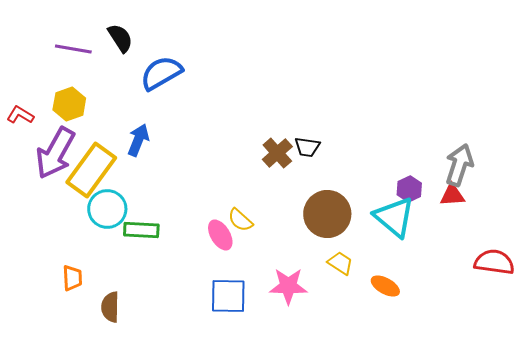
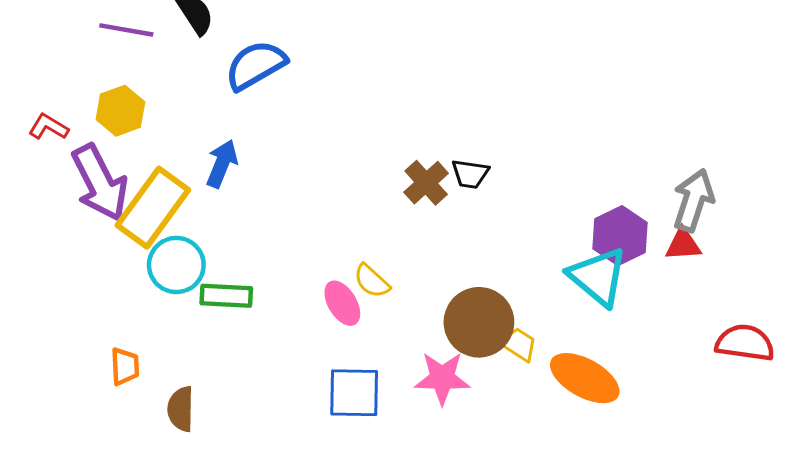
purple arrow: (55, 153) -> (100, 183), turned -56
purple hexagon: (409, 189) -> (620, 236), size x1.5
brown circle: (327, 214) -> (479, 322), moved
orange ellipse: (385, 286) -> (585, 378), size x1.6

